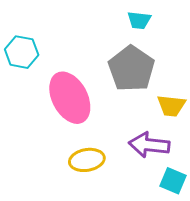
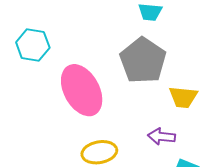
purple arrow: (149, 145) -> (161, 137), size x0.7

